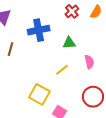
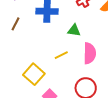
pink semicircle: (89, 62) -> (90, 53), size x1.5

